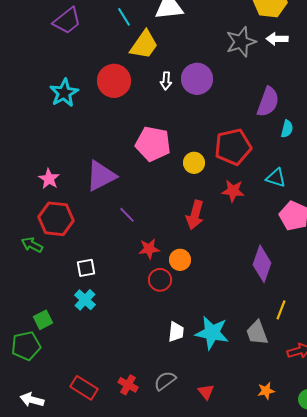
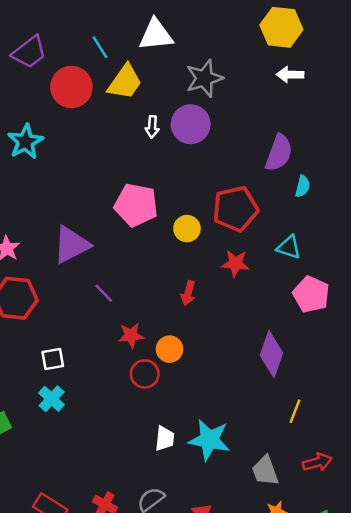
gray star: (241, 42) -> (204, 78), moved
red circle: (114, 81) -> (71, 87), moved
red arrow: (195, 215) -> (188, 293), size x0.7
gray trapezoid: (257, 333) -> (265, 471), moved

